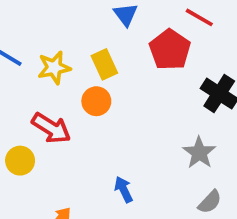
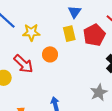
yellow rectangle: (104, 64) -> (69, 34), moved

